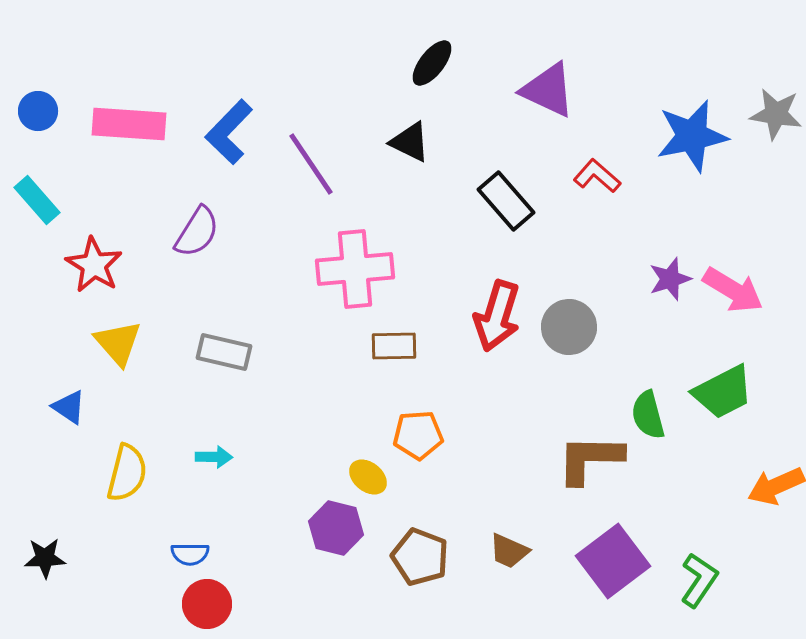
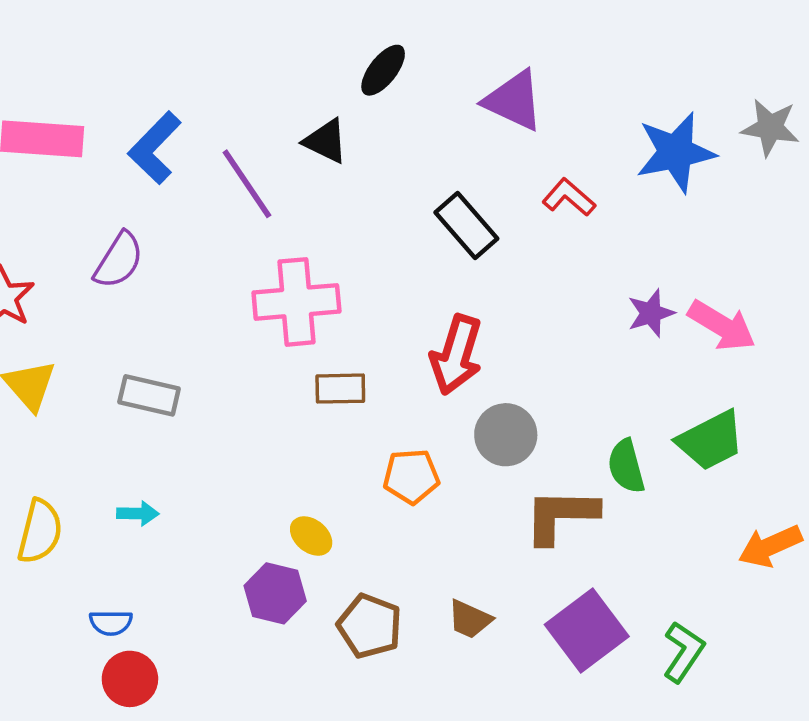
black triangle: (410, 142) -> (326, 141), moved
gray circle: (569, 327) -> (506, 435), moved
orange pentagon: (418, 435) -> (411, 476), moved

